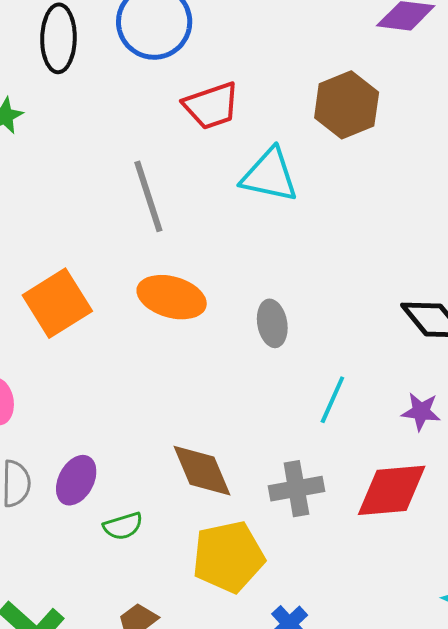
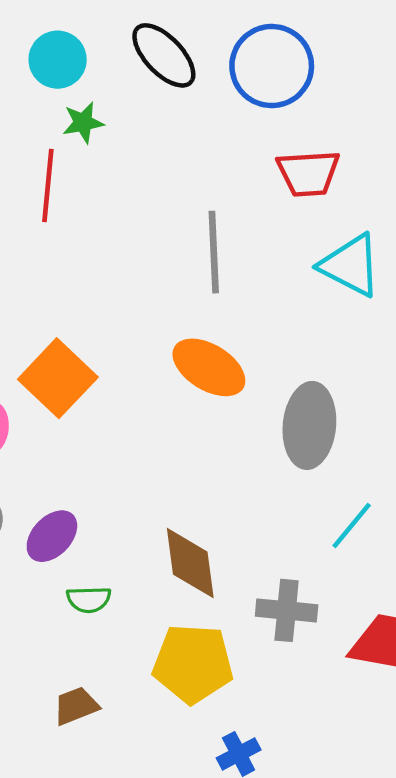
black ellipse: (58, 38) -> (164, 55), turned -60
orange square: (57, 303) -> (58, 378), moved, turned -30
gray ellipse: (272, 323) -> (309, 425), size x1.6

